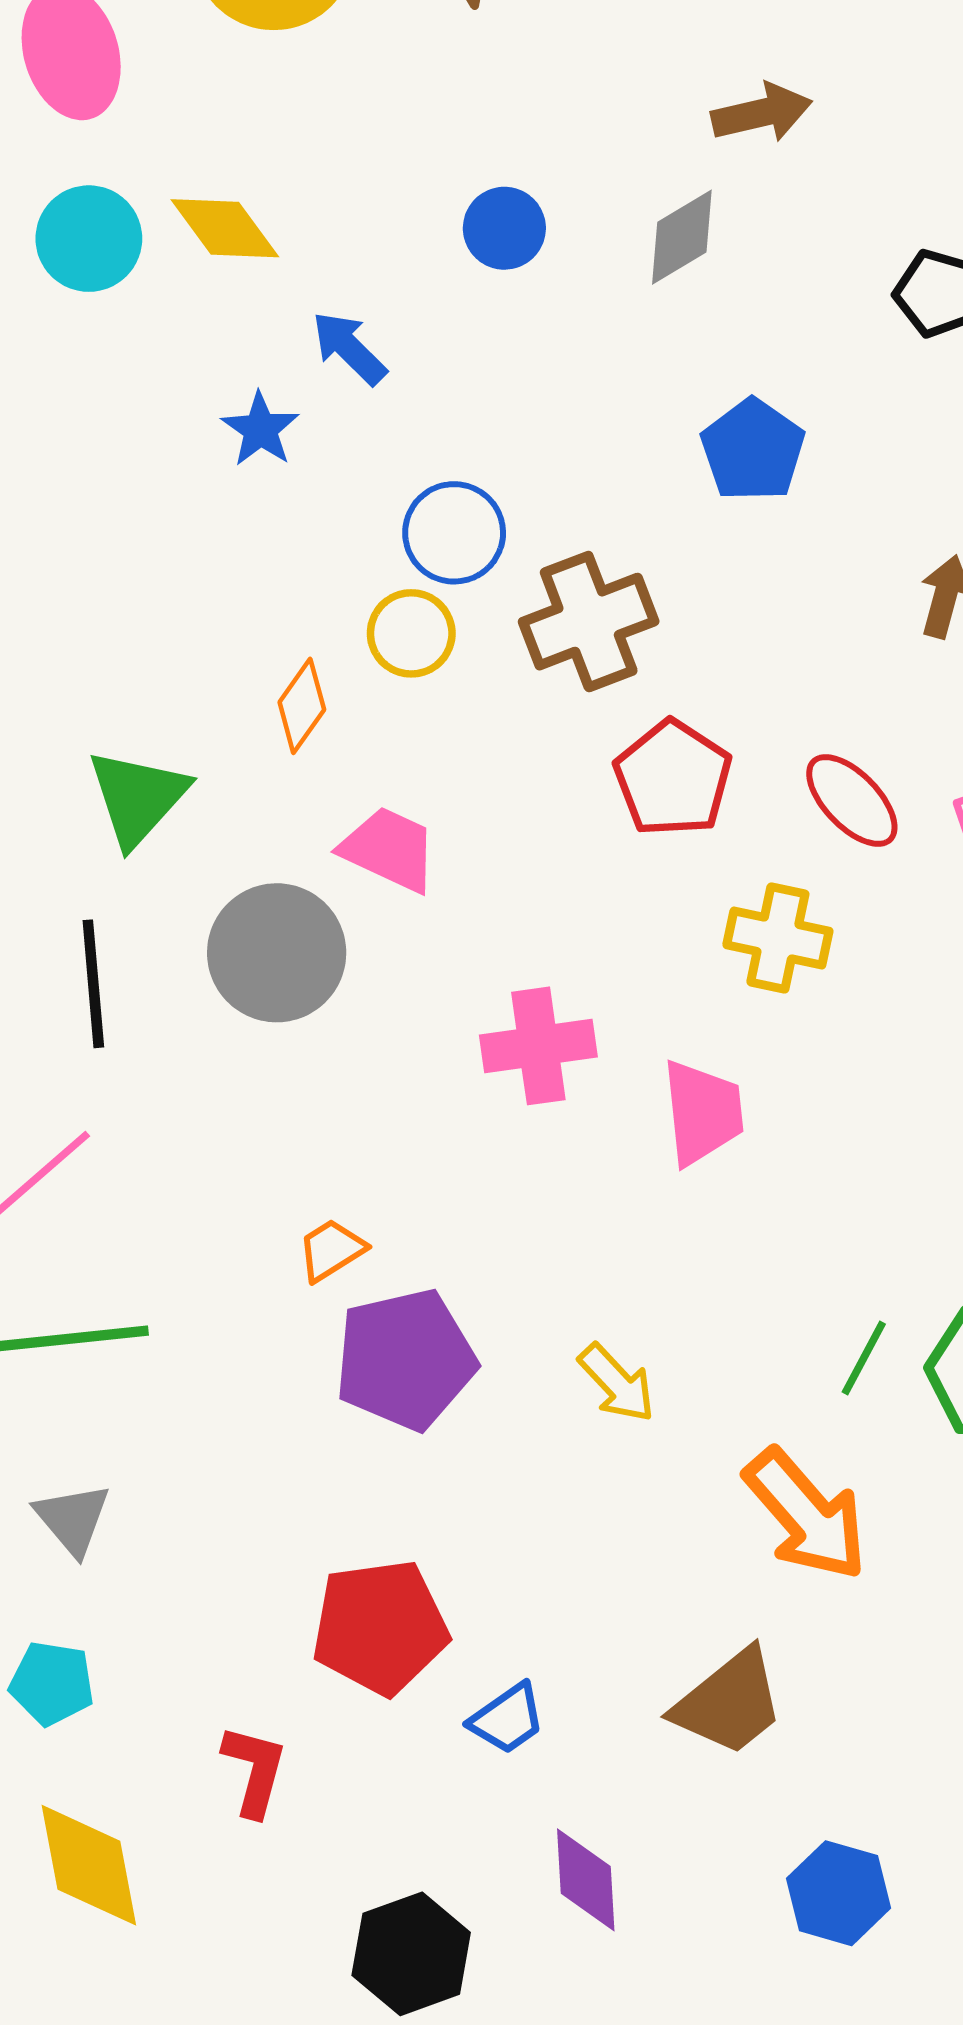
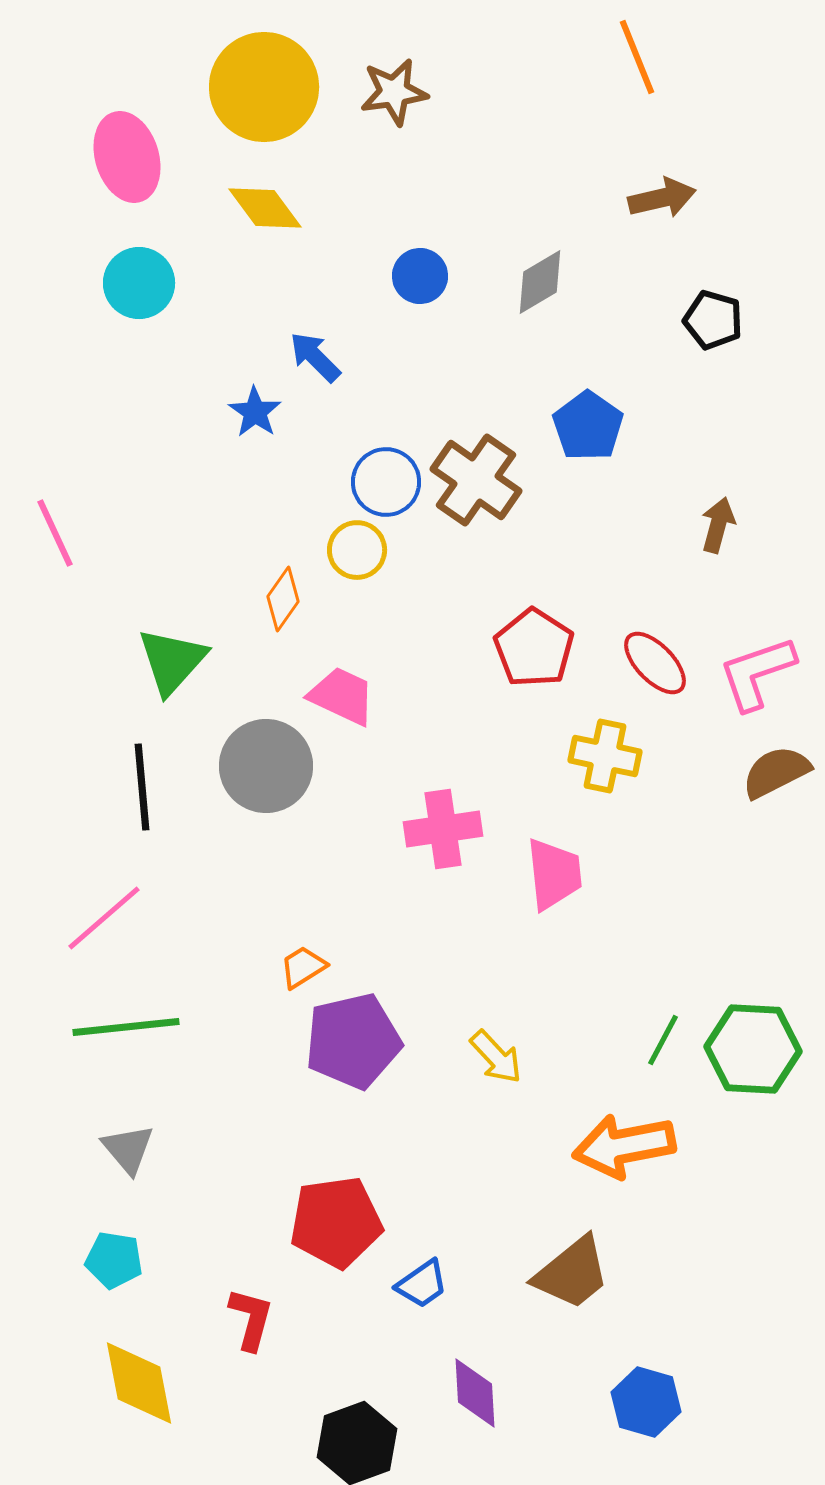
brown arrow: (762, 113) -> (662, 198), moved
yellow diamond: (225, 228) -> (265, 208), moved
brown cross: (589, 622) -> (476, 480), moved, turned -34
orange arrow: (806, 1515) -> (624, 1146), turned 120

